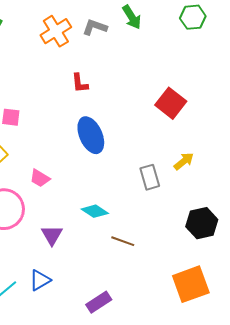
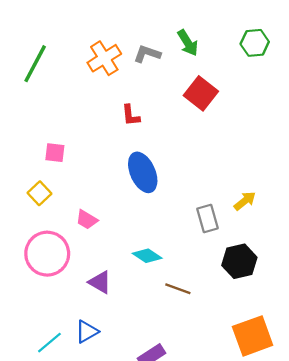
red square: (171, 103) -> (201, 93), moved
black hexagon: (202, 223) -> (239, 261), moved
purple triangle: (52, 235) -> (100, 282), turned -30

